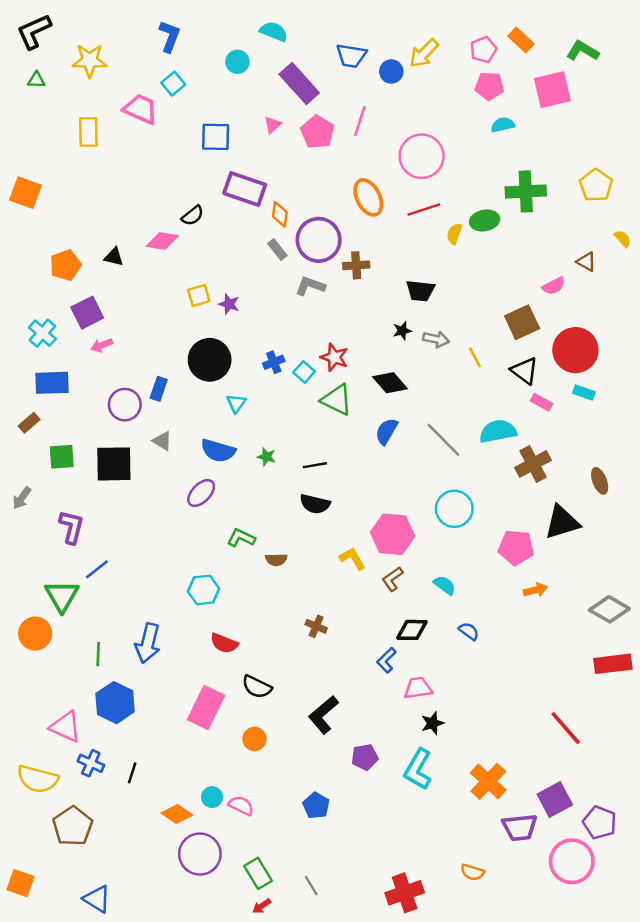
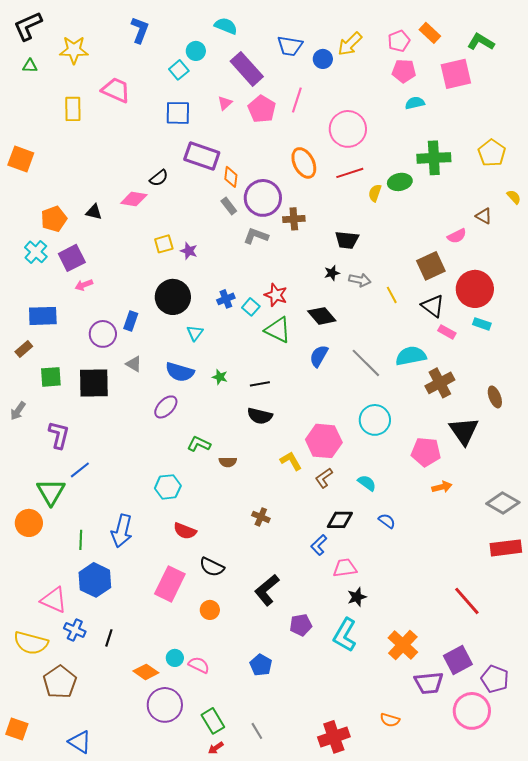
cyan square: (173, 84) -> (179, 70), moved
cyan cross: (42, 333) -> (36, 252), moved
black triangle: (562, 522) -> (464, 431), turned -48

